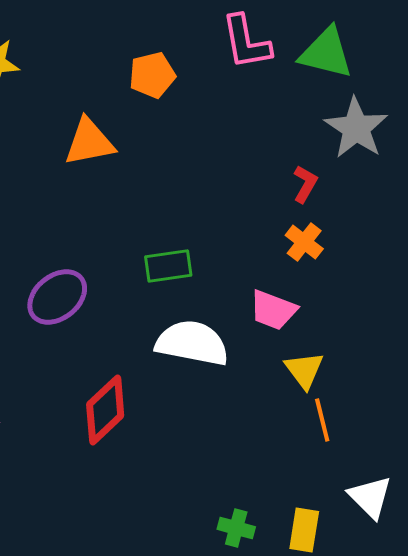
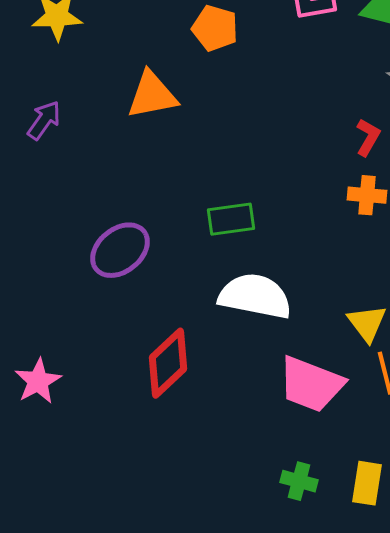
orange pentagon: (152, 75) -> (215, 28), turned 30
orange cross: (304, 242) -> (367, 195), turned -33
pink trapezoid: (273, 310) -> (311, 384), moved, size x1.4

